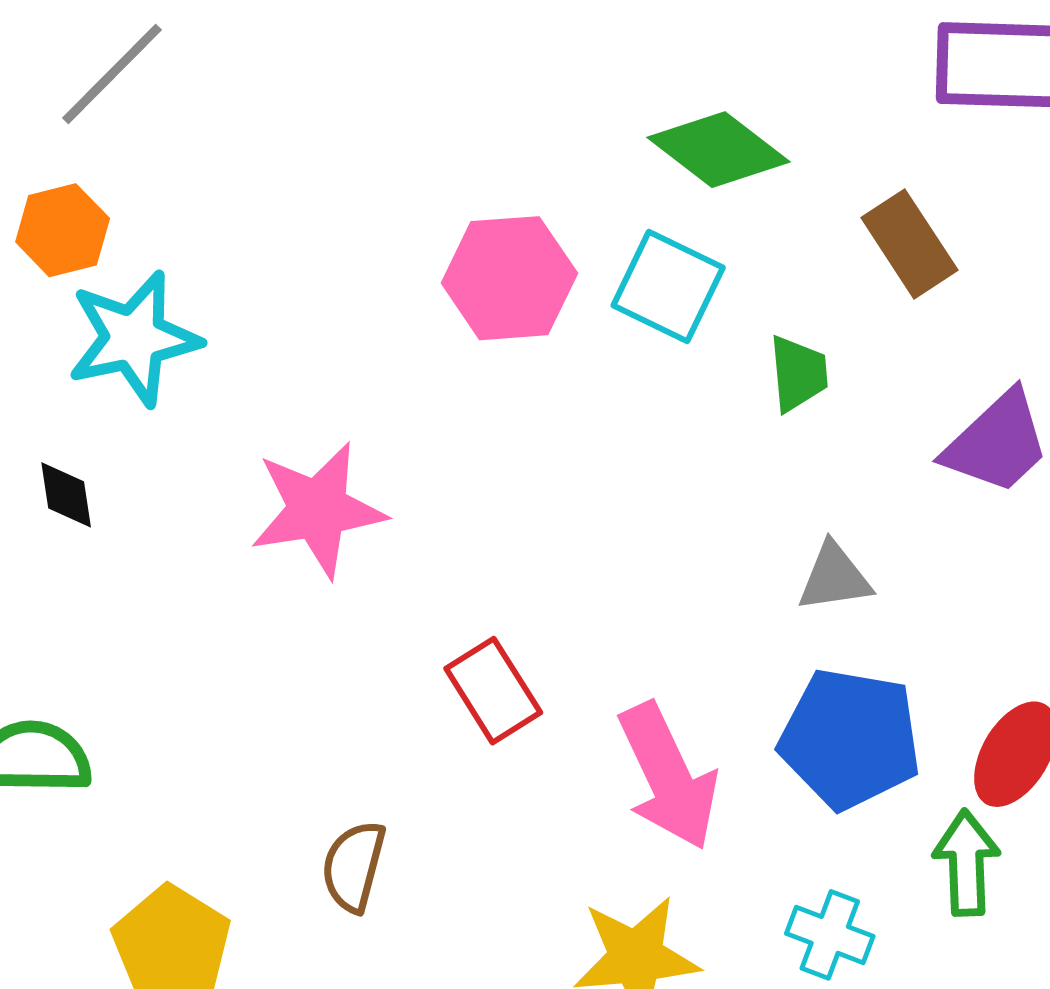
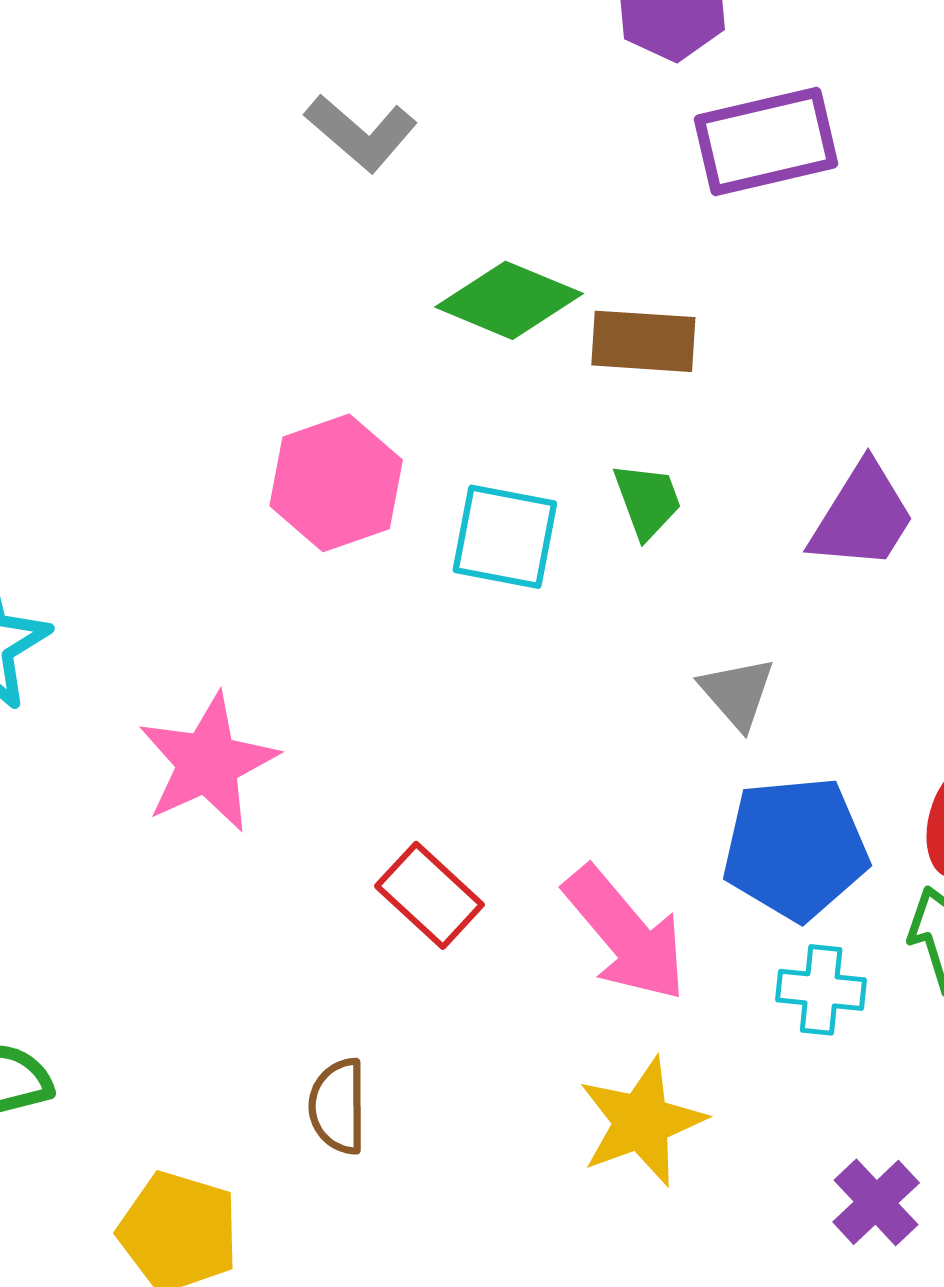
brown rectangle: (909, 244) -> (643, 341), moved, turned -38
cyan square: (668, 287) -> (505, 537), moved
gray triangle: (834, 577) -> (737, 693), turned -48
cyan cross: (830, 935) -> (821, 990), moved

